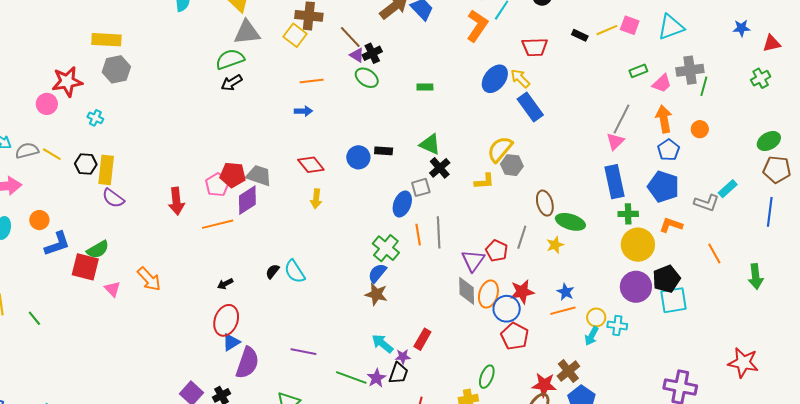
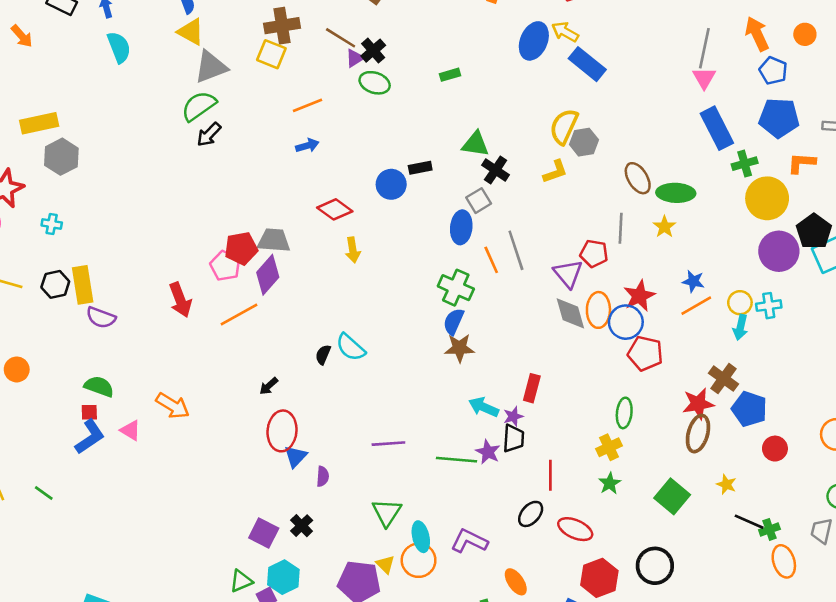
purple triangle: (357, 55) -> (355, 58), turned -49
blue L-shape: (57, 244) -> (90, 437), moved
green semicircle: (98, 250) -> (99, 386), turned -115
red square: (85, 267) -> (89, 412), size x0.5
purple semicircle: (247, 363) -> (323, 476), size x0.5

